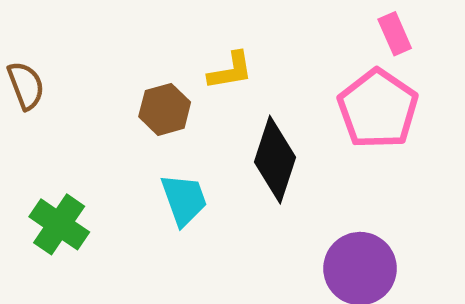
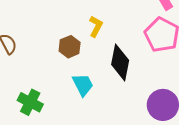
yellow L-shape: (230, 71) -> (96, 26), turned -45

